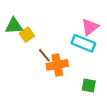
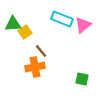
cyan rectangle: (83, 43) -> (62, 19), moved
orange cross: (57, 65) -> (35, 67), moved

